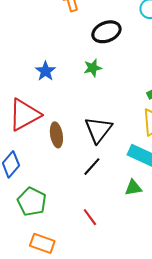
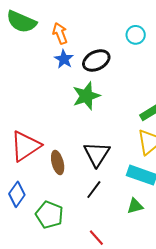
green star: (93, 68) -> (86, 96), size x1.6
blue star: (45, 71) -> (64, 59), moved
green pentagon: (32, 202) -> (49, 215), moved

